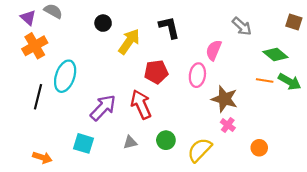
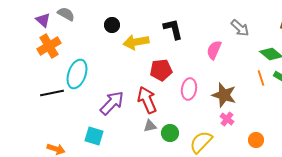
yellow arrow: (129, 41) -> (136, 42), turned -135
pink ellipse: (197, 75) -> (189, 89), moved
orange line: (265, 81) -> (261, 78), turned 63
black line: (38, 97) -> (52, 93), turned 65
gray triangle: (130, 142) -> (150, 126), moved

